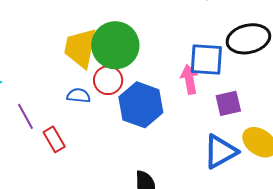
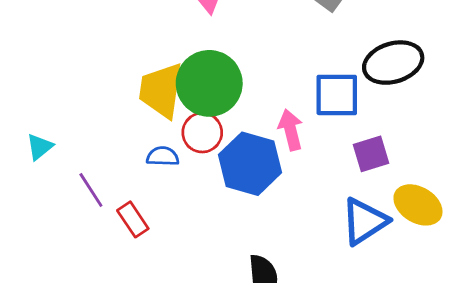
pink arrow: (189, 79) -> (291, 130), moved

